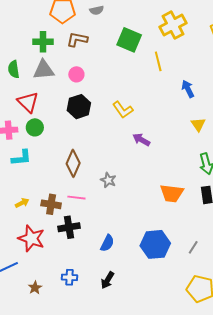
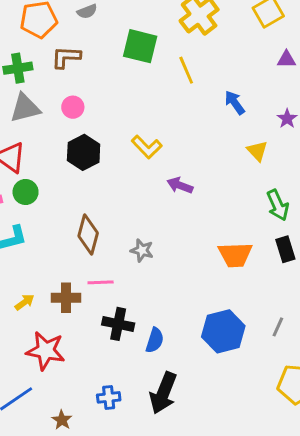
black cross: (69, 227) -> (118, 324), moved, turned 30
black arrow: (107, 280) -> (163, 393), size x1.6

